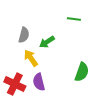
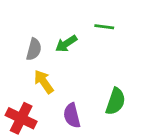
green arrow: (47, 42) -> (66, 44), moved
purple semicircle: (39, 82) -> (72, 116), moved

